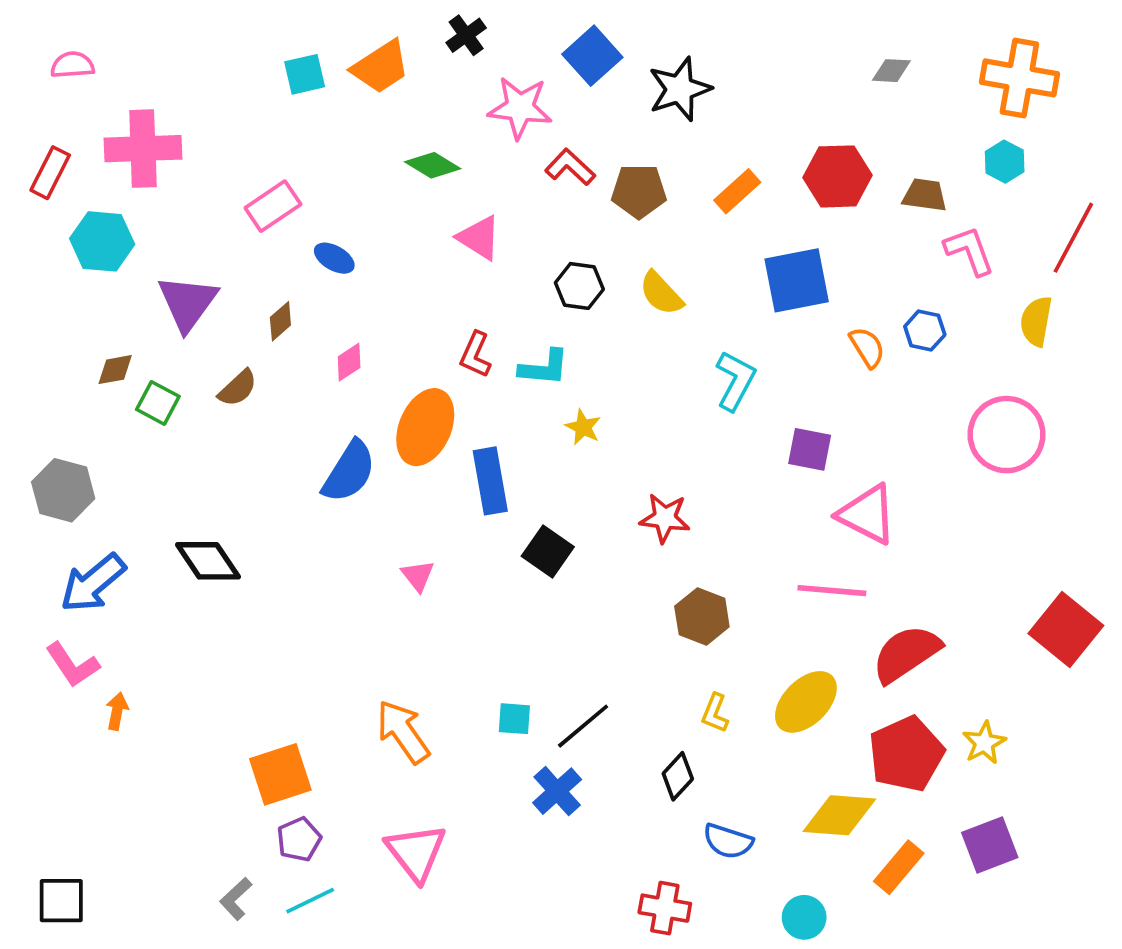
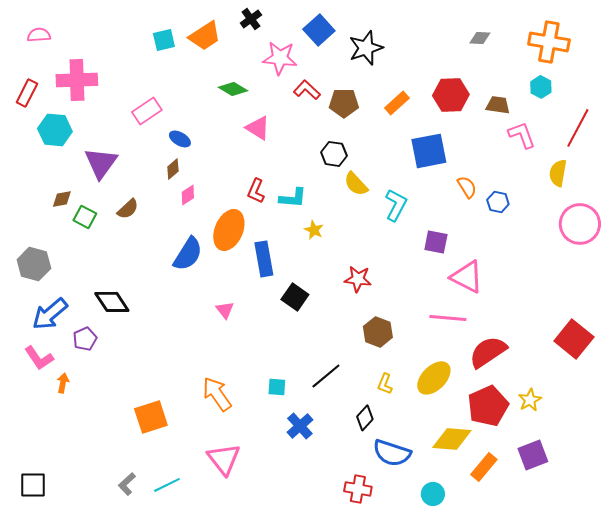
black hexagon: (579, 286) -> (334, 154), moved
yellow semicircle: (661, 293) -> (356, 184), moved
brown diamond: (280, 321) -> (173, 169), moved
blue hexagon: (925, 331) -> (498, 202), moved
pink circle: (1006, 435) -> (580, 224), moved
black line: (583, 726) -> (326, 376), moved
purple pentagon: (299, 839) -> (85, 339), moved
blue semicircle: (728, 841) -> (392, 453), size x1.4

